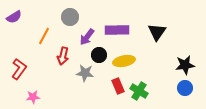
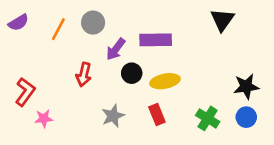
black triangle: (157, 32) -> (222, 20), moved
orange line: (44, 36) -> (58, 29), moved
gray star: (85, 73) -> (113, 116), moved, turned -30
green cross: (139, 91) -> (208, 118), moved
pink star: (33, 97) -> (44, 118), moved

